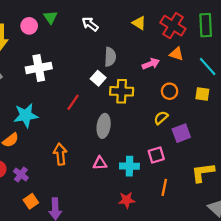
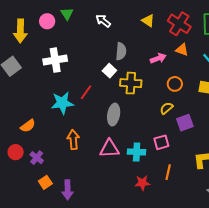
cyan star: (26, 115) -> (62, 103), moved
pink triangle: (100, 163) -> (109, 149), size x1.5
red star: (127, 200) -> (142, 183), moved

